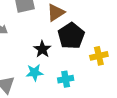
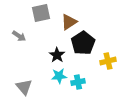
cyan star: (35, 73) -> (59, 76), moved

